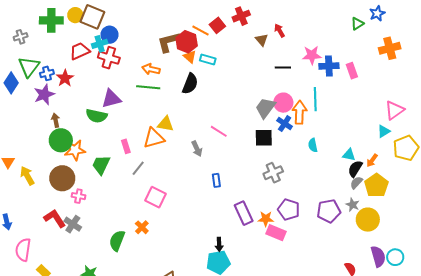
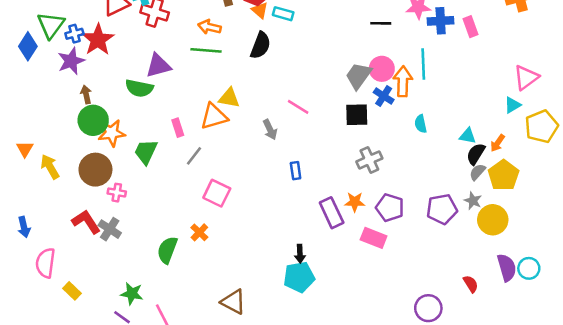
red star: (65, 78) -> (98, 40), size x1.4
orange star: (266, 219) -> (355, 202), moved

